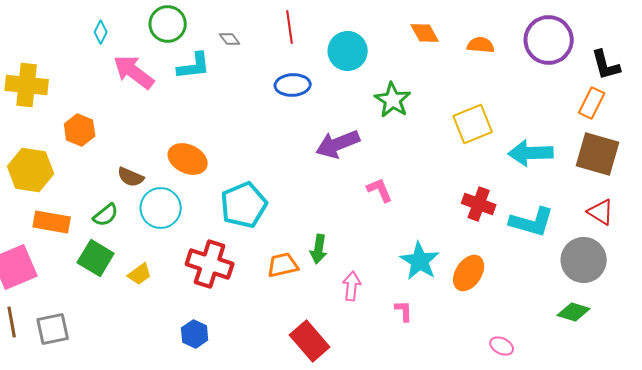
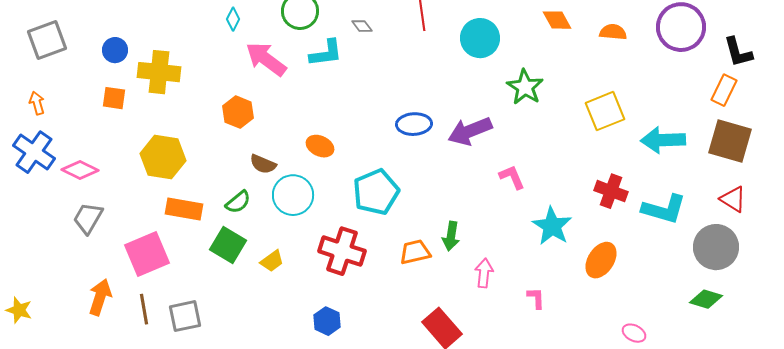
blue ellipse: (293, 85) -> (414, 124), moved
orange hexagon: (80, 130) -> (238, 112), moved
orange ellipse: (188, 159) -> (320, 146), size x0.7
cyan star: (420, 261) -> (552, 226), moved

